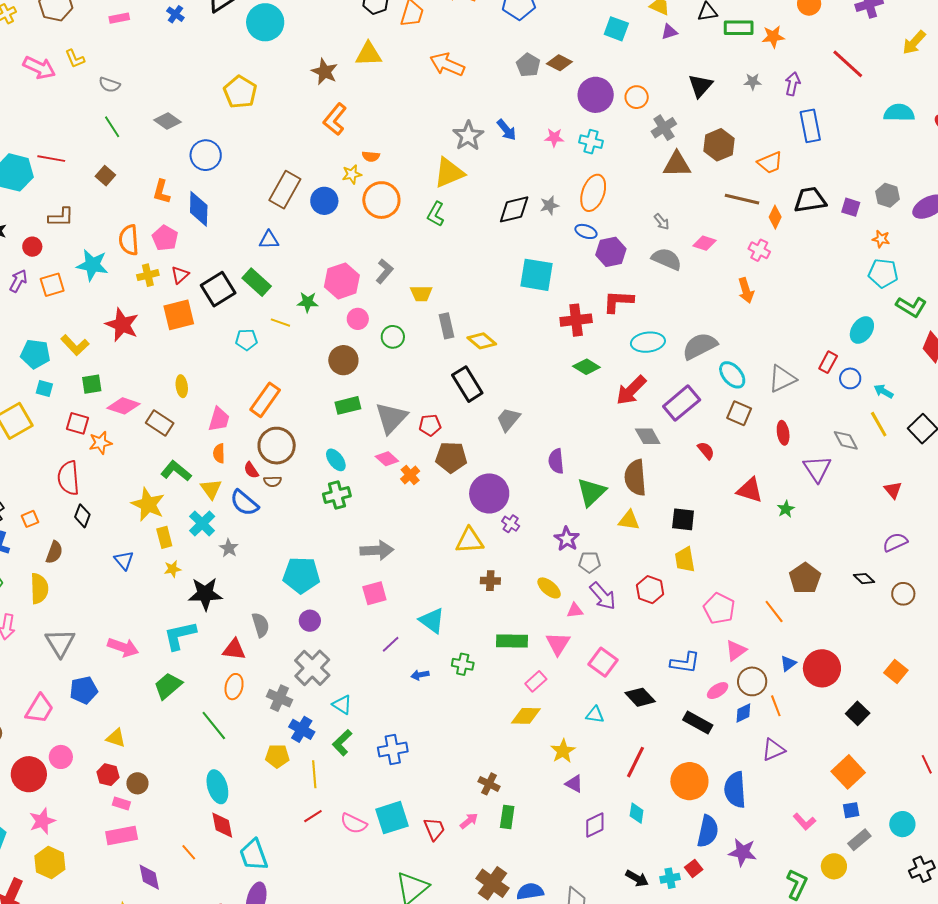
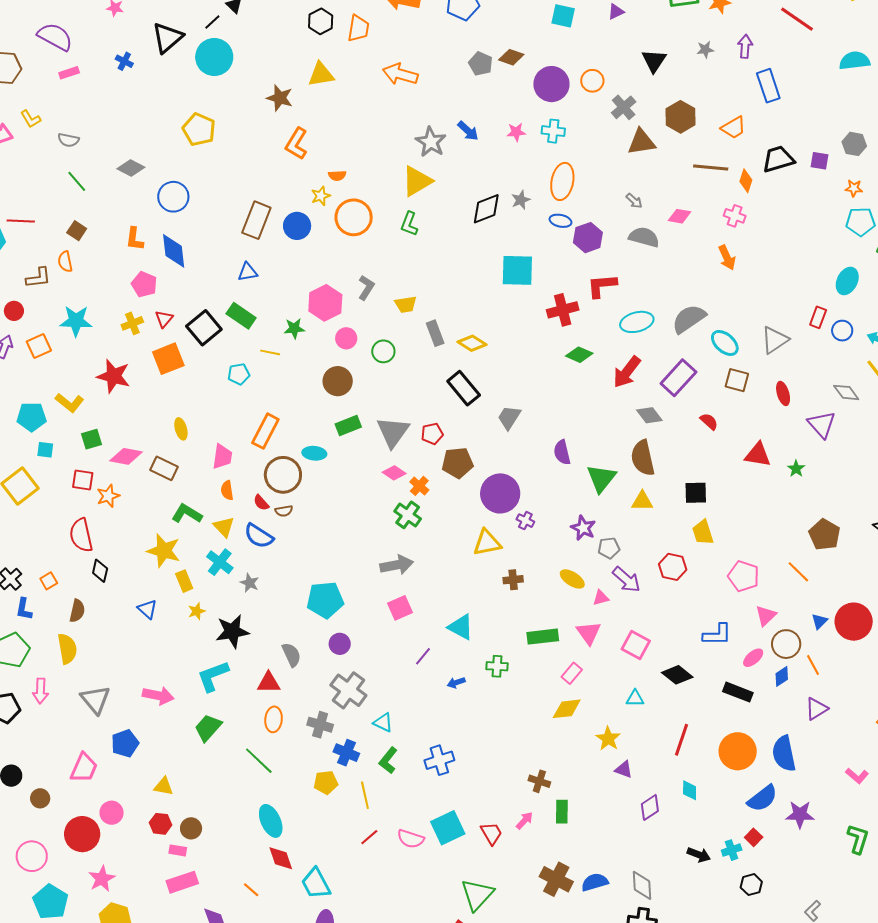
orange semicircle: (129, 240) -> (65, 262), moved, size x0.7
cyan ellipse: (336, 460) -> (314, 453), moved, turned -40
green cross: (337, 495) -> (408, 515), moved, turned -32
blue semicircle: (708, 831) -> (762, 798), turned 48

